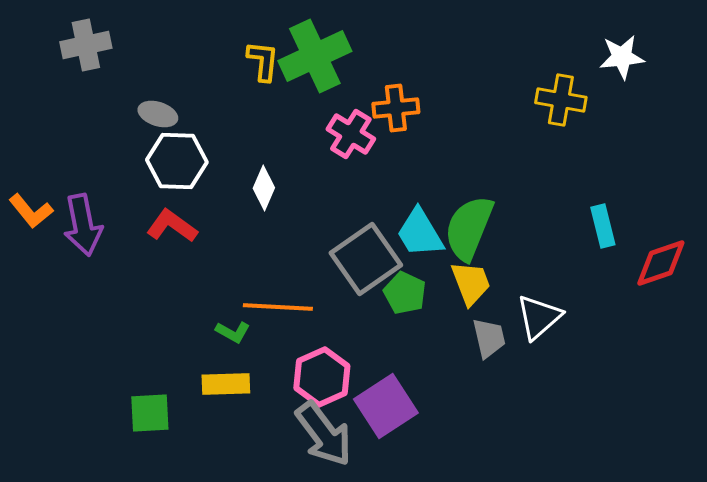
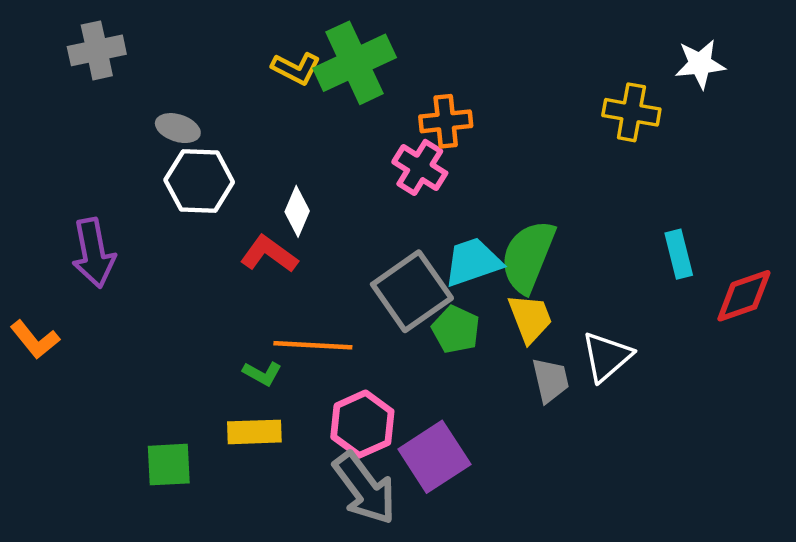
yellow L-shape: (263, 61) -> (296, 68), turned 111
pink cross: (351, 134) -> (420, 167), moved
orange L-shape: (31, 211) -> (35, 340), moved
red L-shape: (172, 226) -> (269, 254), moved
cyan trapezoid: (420, 233) -> (473, 262), turned 102

